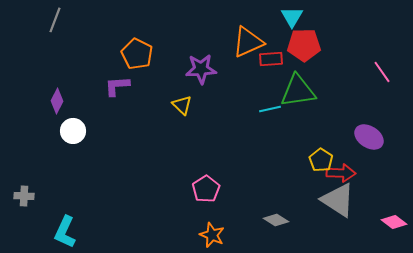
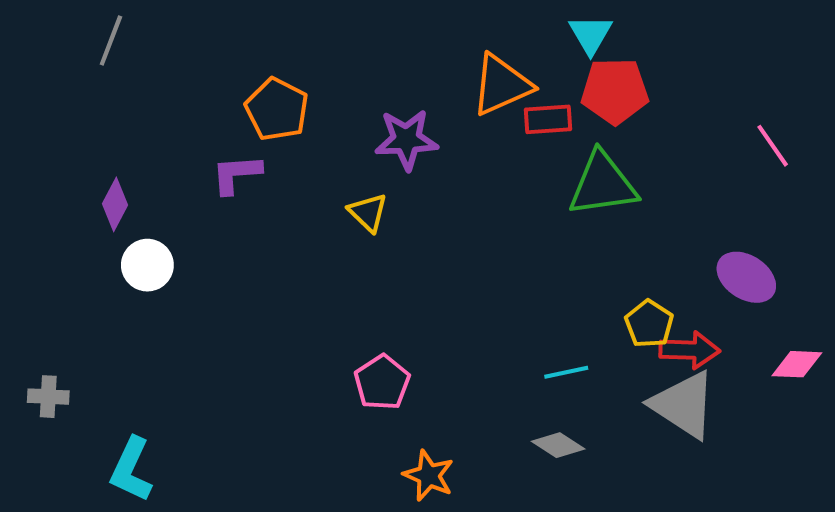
cyan line: (270, 109) -> (566, 372), moved
pink pentagon: (206, 189) -> (382, 382), moved
pink diamond: (394, 222) -> (797, 364), moved, turned -35

